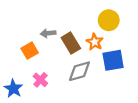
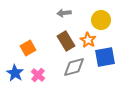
gray arrow: (48, 33) -> (64, 13), moved
blue star: (13, 88) -> (15, 73), moved

